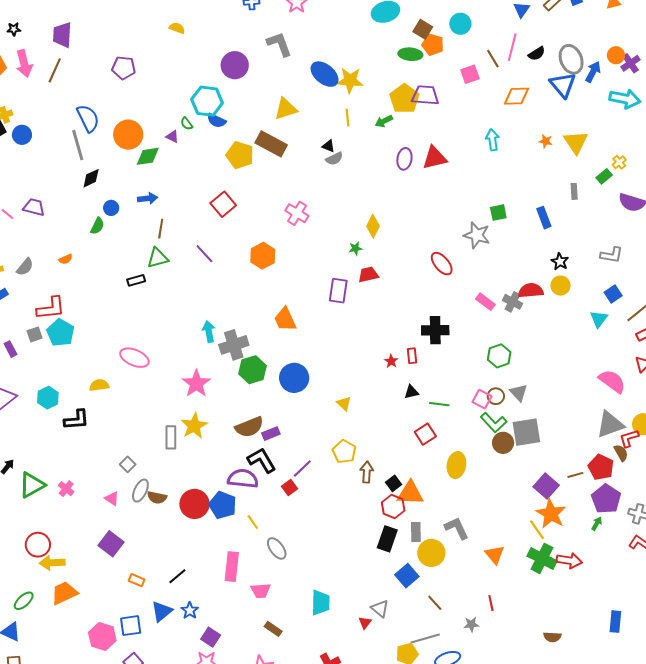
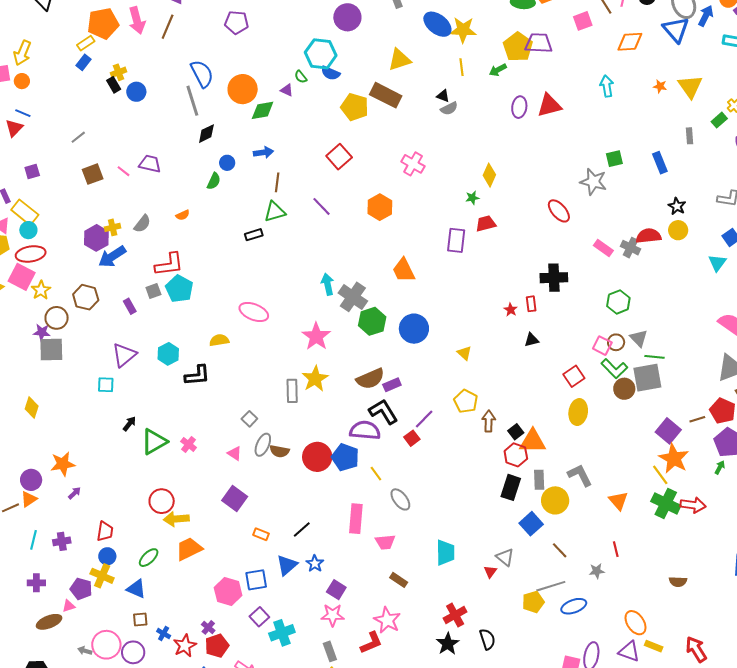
gray cross: (234, 345) -> (353, 297), turned -36
green line: (439, 404) -> (654, 357), moved
red square: (425, 434) -> (574, 376), moved

